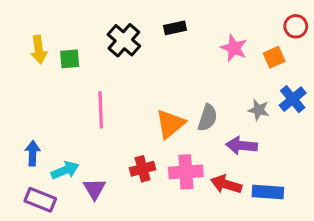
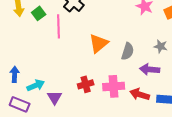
green square: (70, 59) -> (39, 13), turned -32
pink line: (101, 110) -> (59, 26), moved
orange triangle: (170, 124) -> (99, 43), moved

